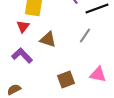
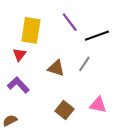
brown triangle: (48, 39) -> (56, 68), moved
brown square: (66, 79) -> (64, 110), turned -30

